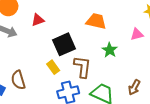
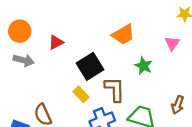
orange trapezoid: (96, 21) -> (123, 35), turned 145
pink triangle: (137, 34) -> (172, 43), turned -32

